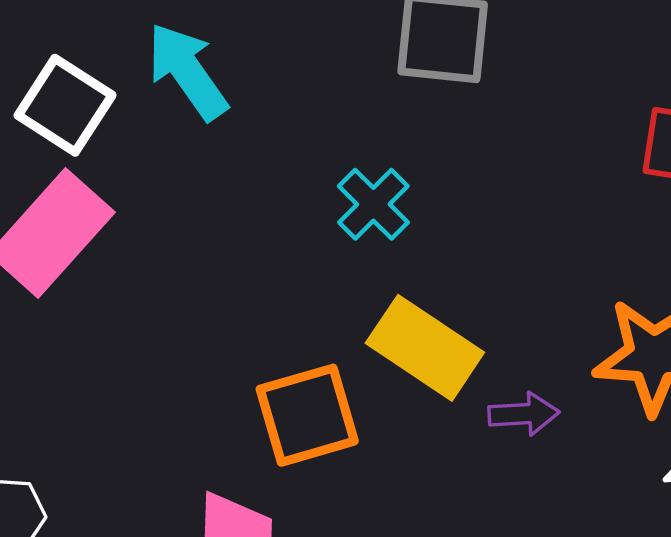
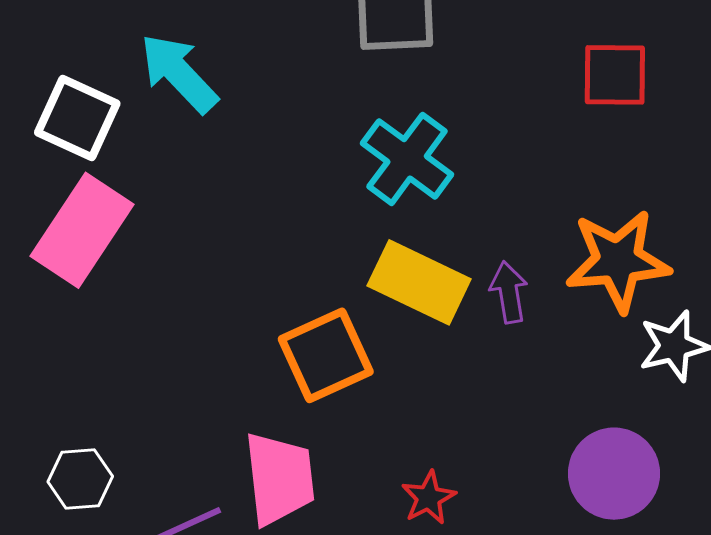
cyan cross: (373, 204) -> (407, 159), moved, size x1.4
purple arrow: (524, 414) -> (509, 292), moved, turned -88

